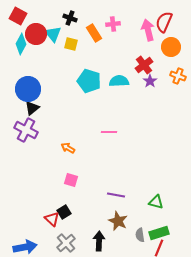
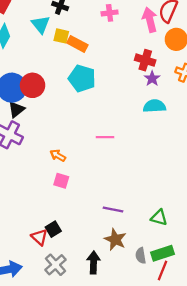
orange rectangle: (94, 33) -> (77, 44), moved, turned -30
red circle: (36, 34) -> (33, 85), moved
red cross: (144, 65) -> (145, 60), turned -36
cyan semicircle: (119, 81) -> (154, 106), moved
pink square: (71, 180) -> (61, 181), moved

